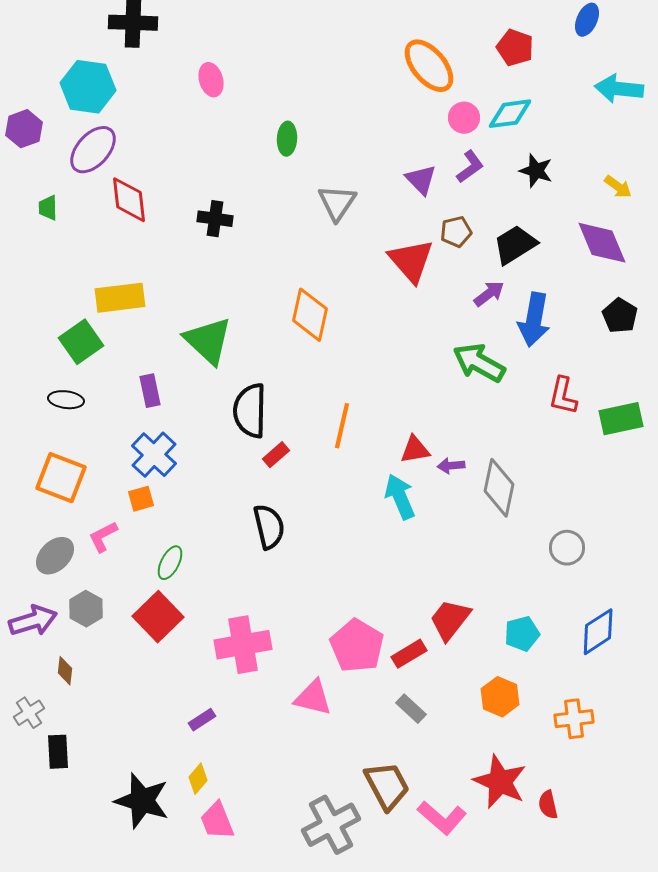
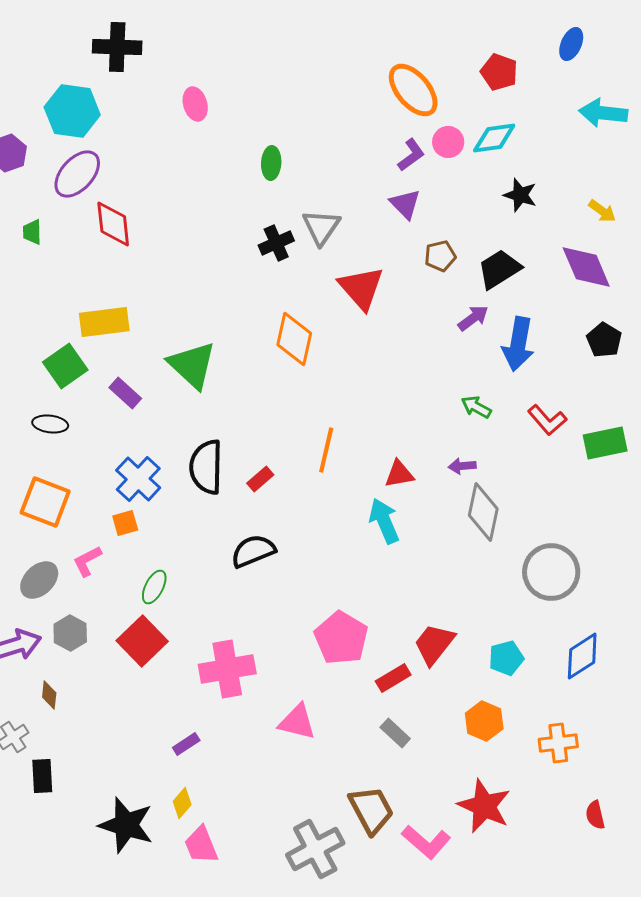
purple L-shape: (470, 167) -> (411, 155), moved
black cross: (215, 219) -> (276, 243), moved, turned -32
red triangle: (411, 261) -> (361, 288), moved
green arrow: (479, 363) -> (476, 407), moved, size x0.6
purple rectangle: (150, 391) -> (125, 393), moved, turned -36
red L-shape: (563, 396) -> (547, 420), turned -54
black semicircle: (250, 411) -> (206, 467), moved
purple arrow: (451, 466) -> (462, 466), moved
black semicircle: (269, 527) -> (253, 551), turned -99
gray circle: (567, 548) -> (551, 572), size x1.6
pink pentagon: (357, 646) -> (341, 638), moved
red semicircle: (548, 805) -> (595, 815), moved

